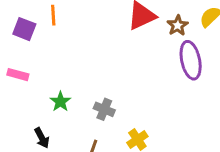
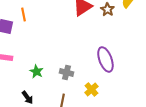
purple ellipse: (191, 60) -> (105, 59), moved

